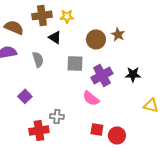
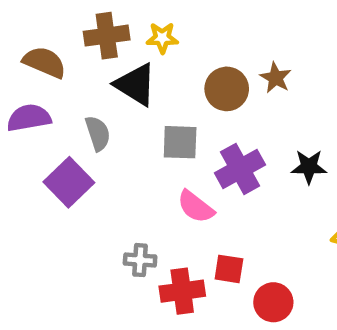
black triangle: (55, 37) -> (136, 84), size x1.5
purple square: (25, 96) -> (69, 182), moved, size x1.5
pink semicircle: (91, 98) -> (196, 207), moved
red square: (97, 129) -> (229, 269), moved
red cross: (39, 130) -> (182, 291), moved

